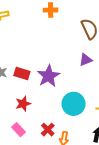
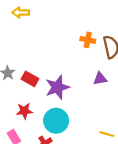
orange cross: (51, 10) -> (88, 40), moved
cyan circle: (74, 104) -> (56, 121), moved

